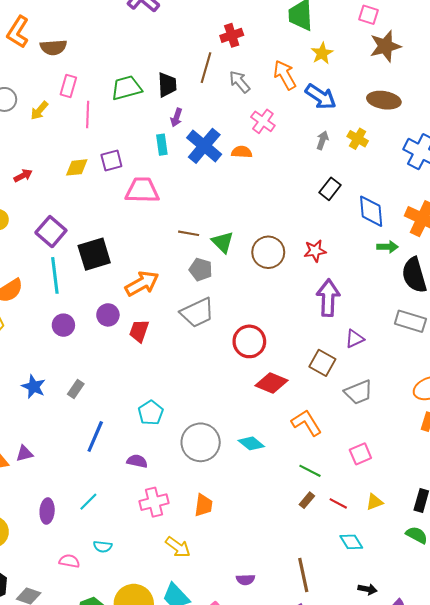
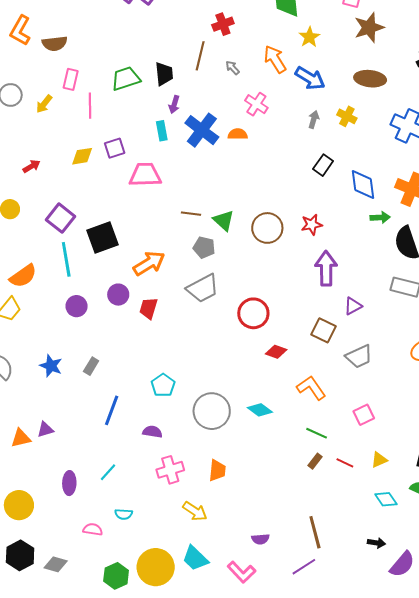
gray arrow: (240, 82) -> (232, 68), size x0.7
red diamond: (271, 383) -> (276, 352), size x0.7
cyan diamond: (351, 542) -> (386, 499), moved

